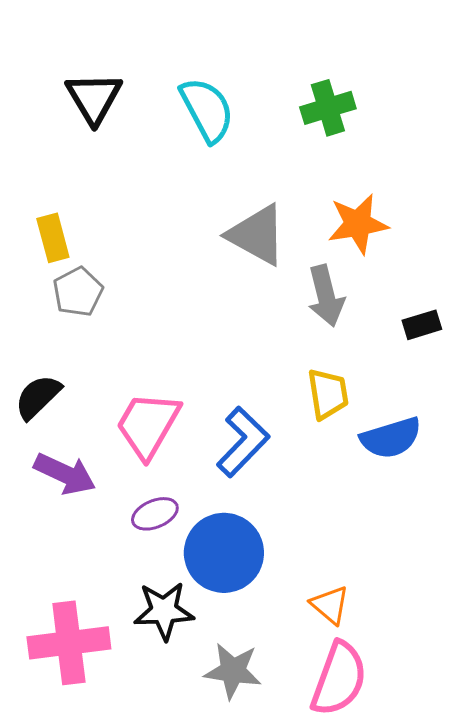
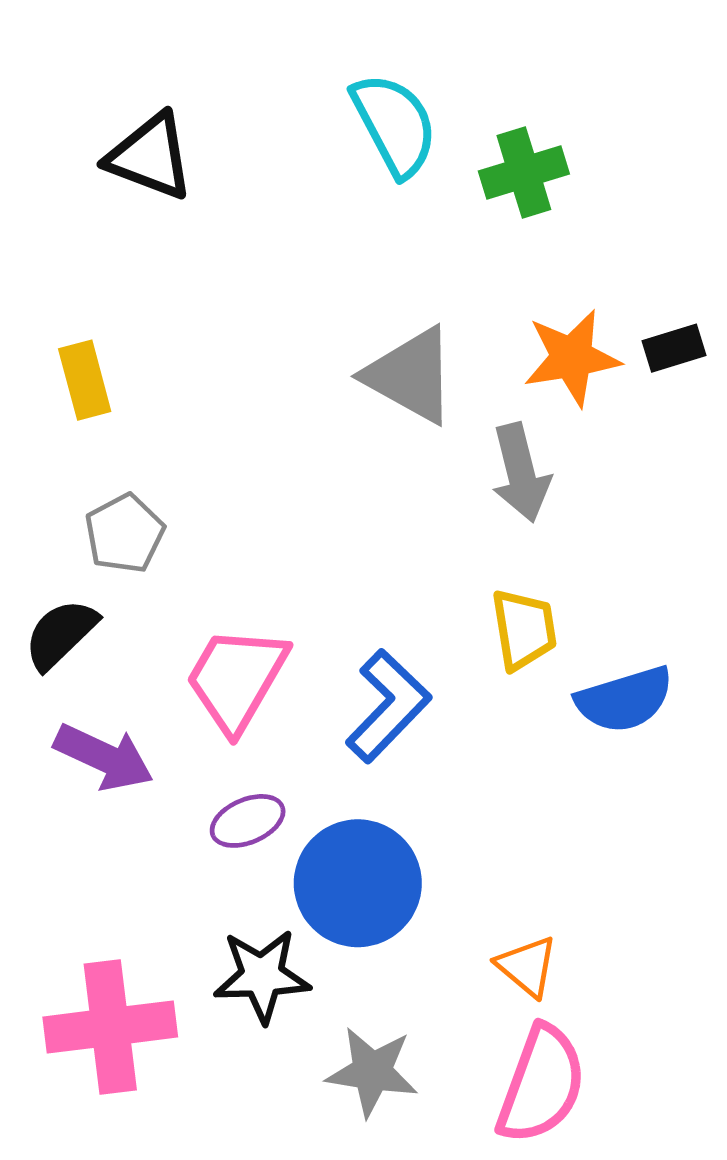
black triangle: (94, 98) -> (150, 157), turned -38
cyan semicircle: (207, 110) -> (395, 125), moved
gray pentagon: (78, 292) -> (125, 533), moved
black rectangle: (422, 325) -> (674, 348), moved

